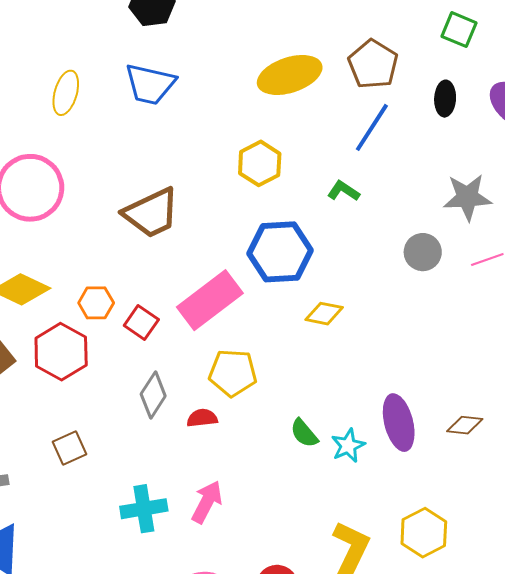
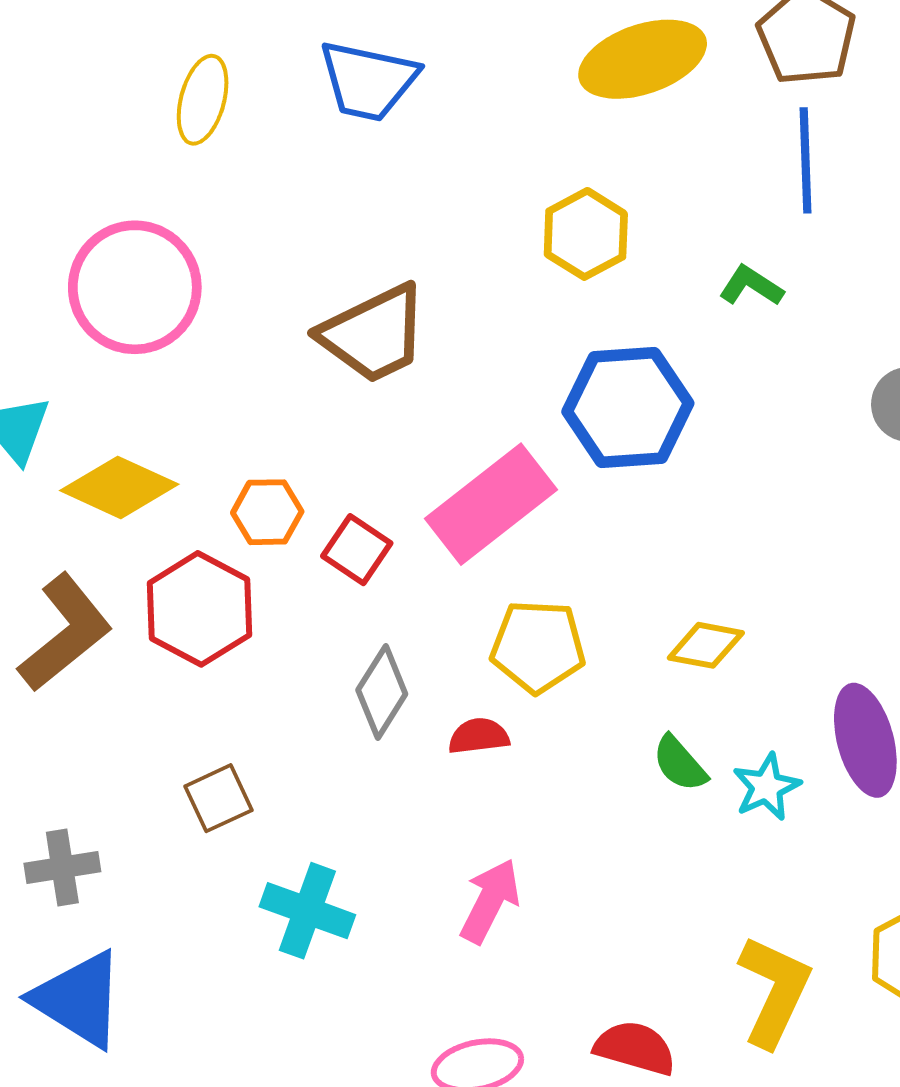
blue line: (372, 127) -> (806, 160), turned -34
yellow diamond: (324, 314) -> (706, 645), moved
cyan cross: (144, 509) -> (307, 911), moved, turned 30

